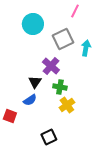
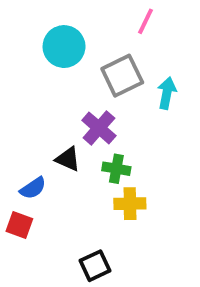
black triangle: (35, 82) -> (68, 159), turned -40
blue semicircle: (30, 100) -> (33, 188), moved
yellow cross: (67, 105) -> (130, 204), turned 35

